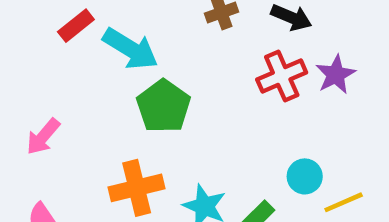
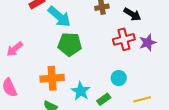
green pentagon: (163, 106) -> (70, 44), turned 30
cyan circle: (305, 176) -> (119, 78), moved

